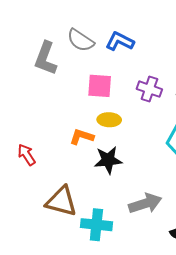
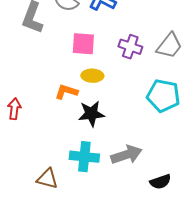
red arrow: (26, 155) -> (14, 109), turned 40
brown triangle: (61, 201) -> (47, 179), moved, size x0.7
cyan cross: (96, 225) -> (84, 157), moved

